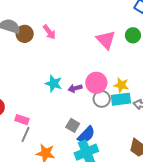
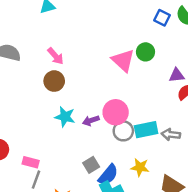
brown circle: (25, 34) -> (54, 81), moved
green circle: (133, 35) -> (145, 52), moved
yellow star: (121, 85) -> (140, 167), moved
gray square: (73, 125) -> (91, 165), turned 32

